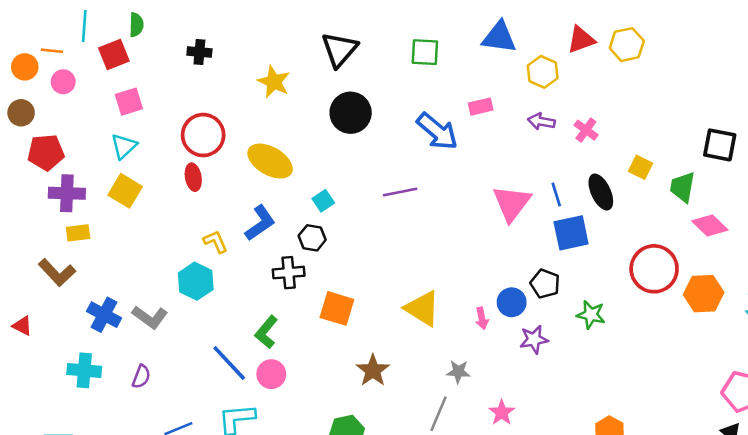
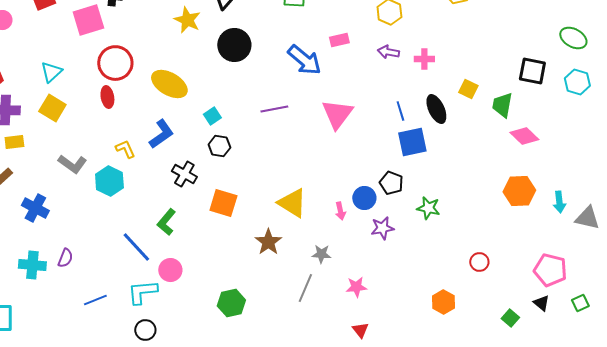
yellow star: (274, 82) -> (187, 20), moved
pink square: (129, 102) -> (88, 20), moved, size x1.4
pink cross: (586, 130) -> (424, 59), turned -36
pink triangle: (512, 203) -> (337, 114), moved
black hexagon: (312, 238) -> (219, 146), moved
red circle: (654, 269) -> (479, 262), moved, size x0.5
black cross: (289, 273) -> (184, 174), turned 35
gray L-shape: (150, 317) -> (72, 164), moved
cyan cross: (84, 370) -> (32, 265), moved
brown star: (373, 370) -> (268, 242), moved
pink circle: (271, 374) -> (170, 270), moved
pink star: (502, 413) -> (356, 287), turned 30

